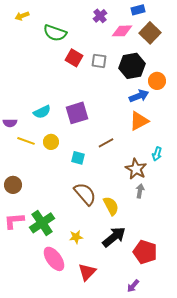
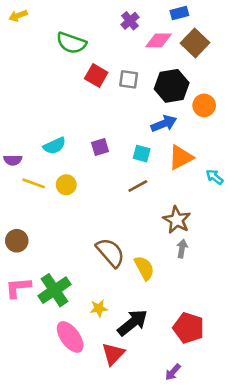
yellow arrow: (22, 16) -> (18, 16), moved
blue arrow: (139, 96) -> (164, 124), moved
purple square: (77, 113) -> (100, 147), size x0.6
cyan arrow: (157, 154) -> (215, 177), moved, turned 112
cyan square: (78, 158) -> (142, 154), moved
black arrow: (114, 237) -> (133, 323), moved

